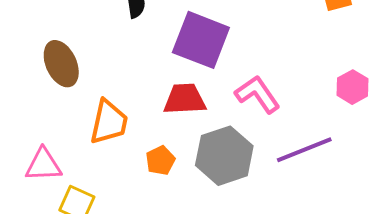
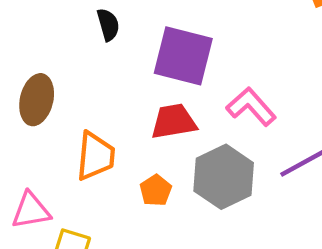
brown ellipse: (61, 64) -> (37, 100), turned 45

